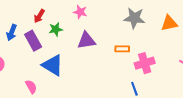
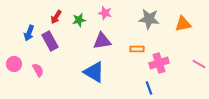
pink star: (80, 12) -> (105, 13), moved
green star: (56, 29) -> (79, 20), moved
blue triangle: (53, 65) -> (94, 72), moved
pink semicircle: (31, 87) -> (38, 70), moved

